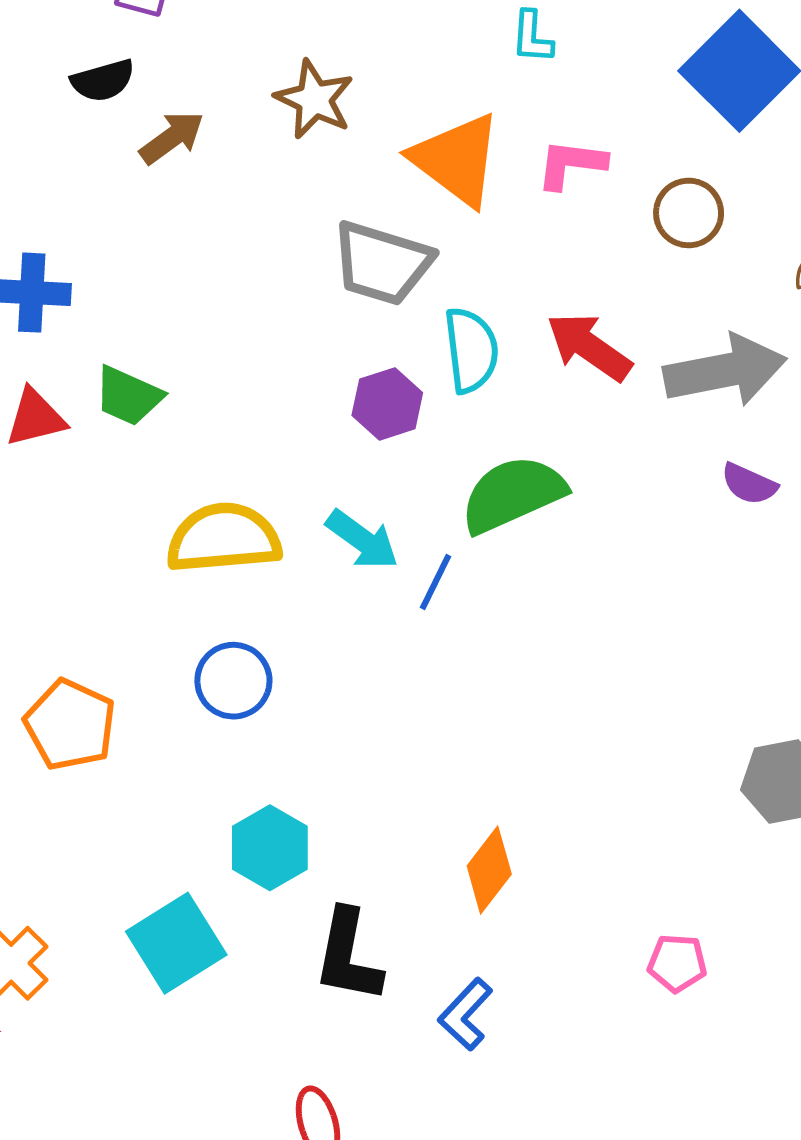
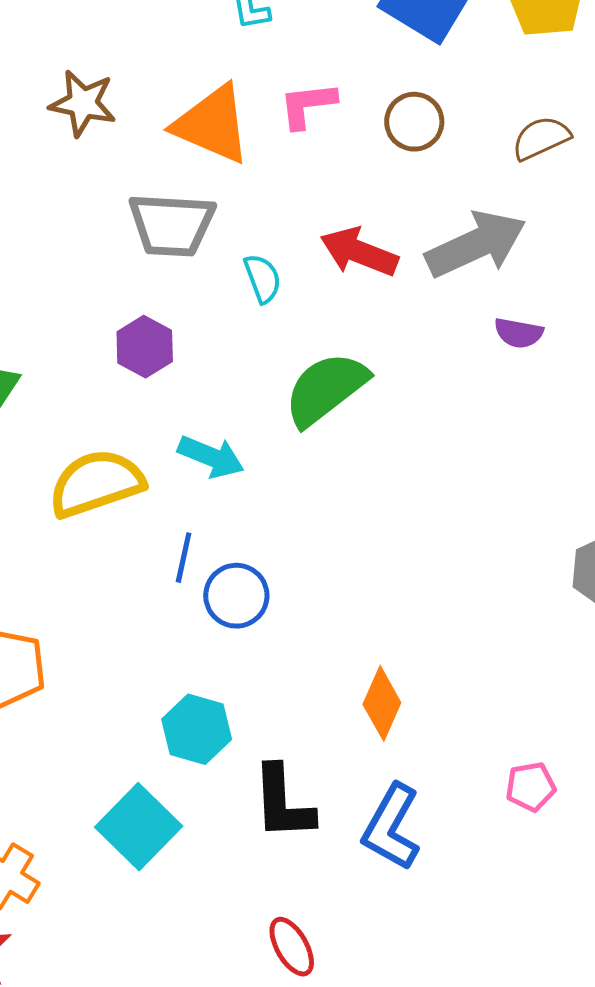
cyan semicircle: (471, 350) -> (263, 278), size x0.7
purple hexagon: (387, 404) -> (145, 347), moved
blue line: (436, 582) -> (184, 558), moved
blue circle: (233, 681) -> (236, 596), moved
pink pentagon: (677, 963) -> (531, 787), moved
blue L-shape: (466, 1014) -> (391, 827), size x1.4

